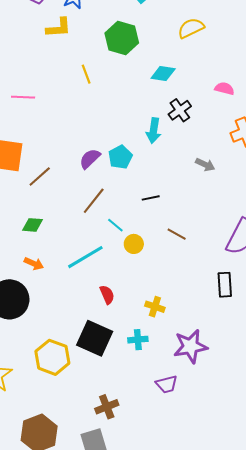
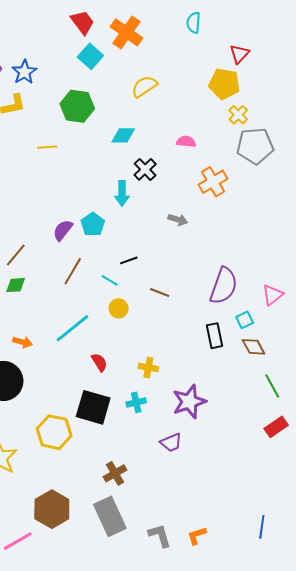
yellow line: (86, 74) -> (47, 147), turned -66
green diamond: (32, 225) -> (16, 285), moved
cyan line: (115, 225) -> (110, 280), moved

